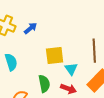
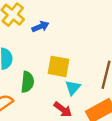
green semicircle: (44, 84) -> (27, 82), moved

